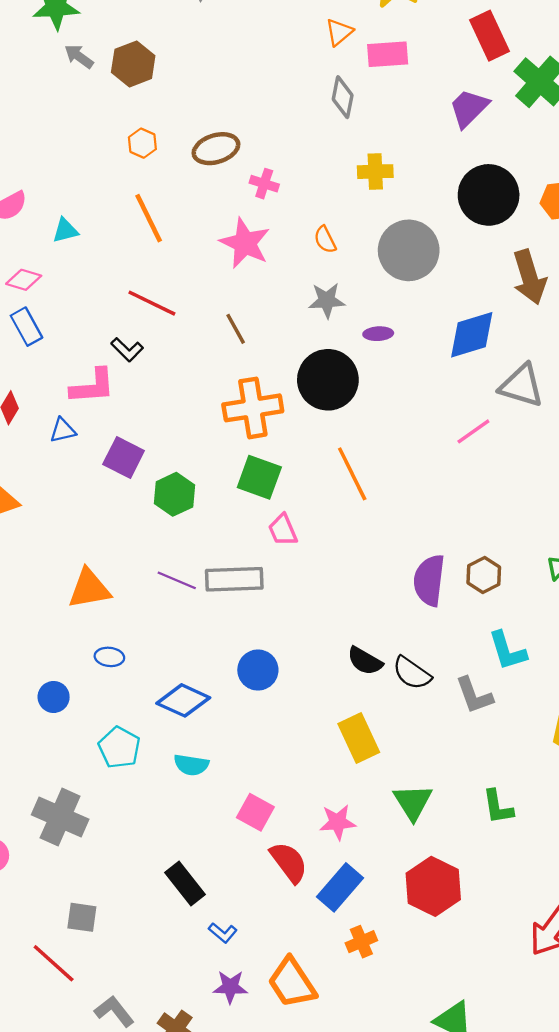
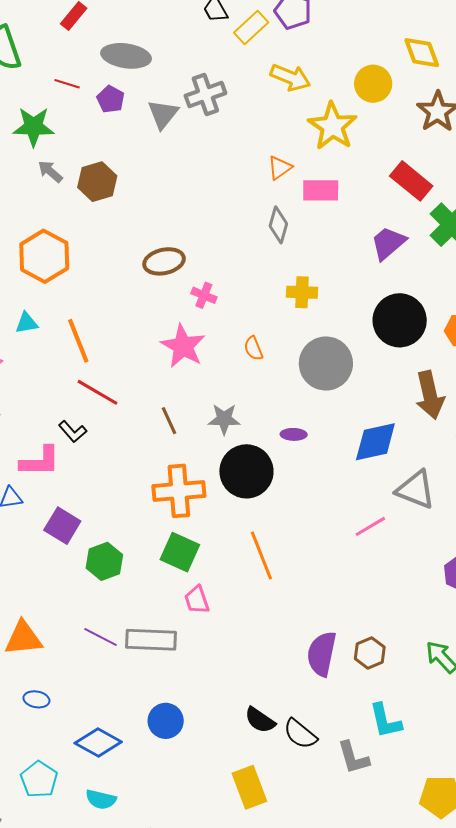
red rectangle: (490, 36) -> (411, 181), turned -30
orange hexagon: (142, 143) -> (44, 256), moved, size x2.0
orange line: (149, 218) -> (78, 341), moved
gray star: (327, 300) -> (224, 419), moved

